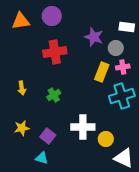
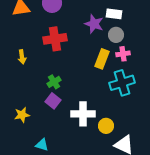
white rectangle: (127, 27) -> (114, 14), moved
yellow arrow: (22, 88) -> (22, 57), moved
purple square: (48, 136) -> (53, 101), moved

